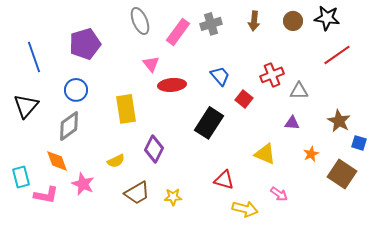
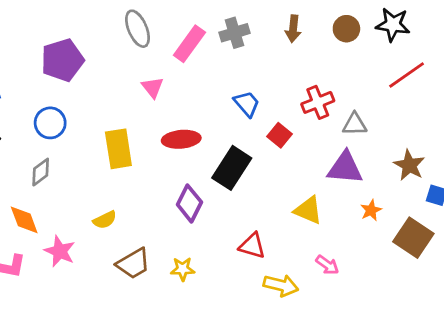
red ellipse: (172, 85) -> (181, 139), moved
purple triangle: (292, 123) -> (345, 168), size x1.8
gray diamond: (69, 126) -> (41, 172), size x0.7
purple diamond: (154, 149) -> (189, 203), moved

